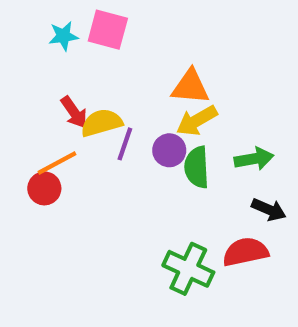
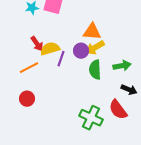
purple circle: (169, 150) -> (81, 51), moved
red circle: (44, 188) -> (27, 99), moved
red semicircle: (245, 252) -> (118, 110), turned -115

